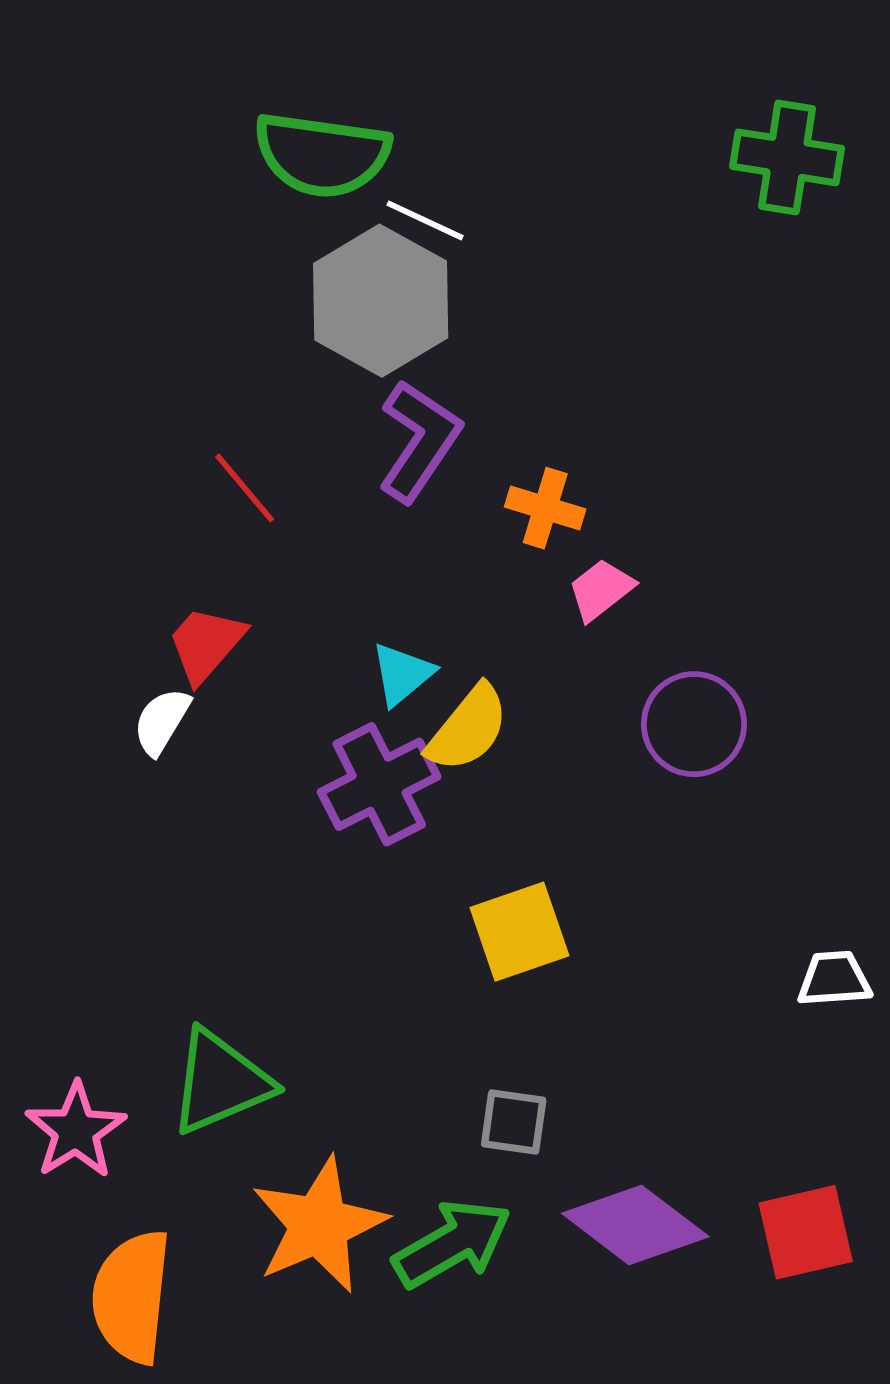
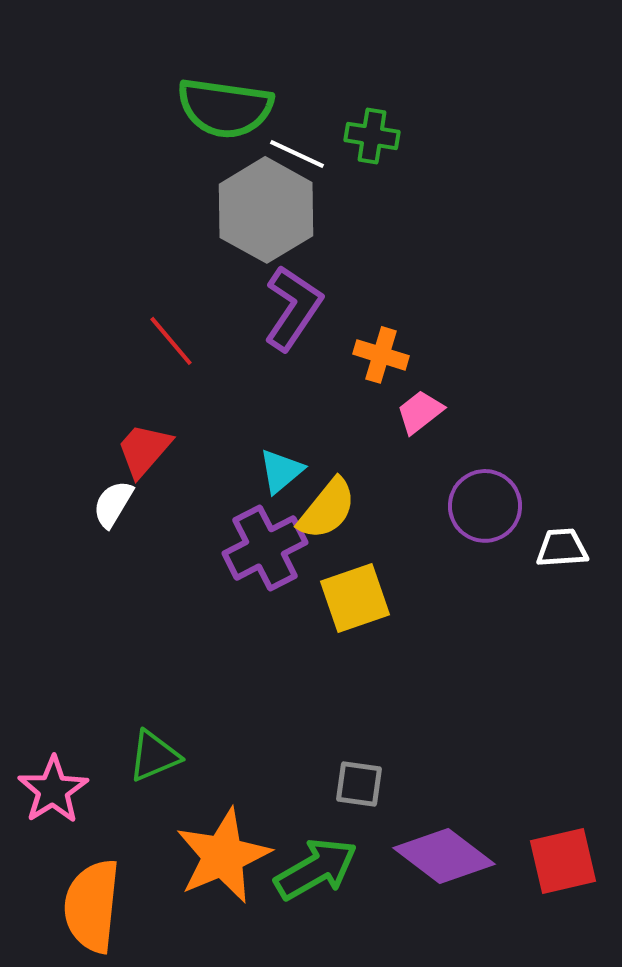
green cross: (787, 157) -> (372, 136), moved, size x0.7
yellow square: (519, 932) -> (355, 598), moved
white trapezoid: (834, 979) -> (562, 548), moved
green triangle: (220, 1082) -> (154, 756), size x0.7

